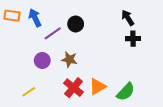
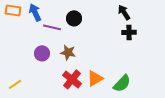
purple line: (53, 33) -> (52, 27), turned 48
yellow line: (29, 92) -> (15, 84), moved

